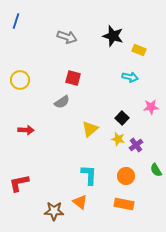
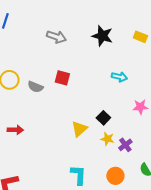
yellow rectangle: (139, 50) -> (140, 37), moved
gray semicircle: (62, 102) -> (35, 87), moved, turned 56
black square: (122, 118) -> (103, 118), moved

